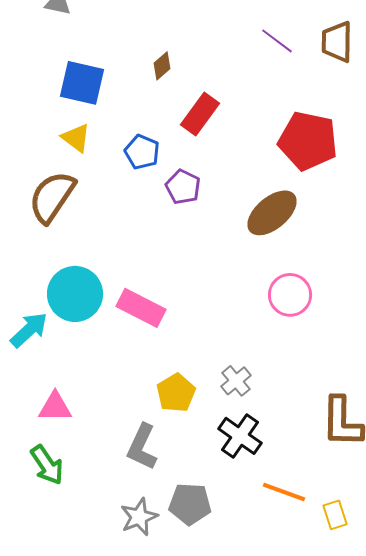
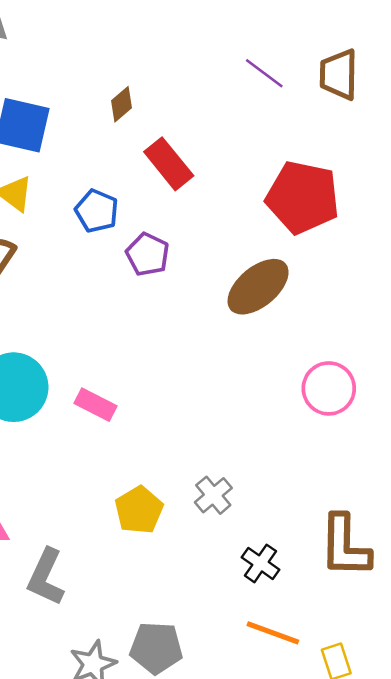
red rectangle: (200, 114) -> (169, 164), turned -75
pink circle: (290, 295) -> (329, 388), moved
pink rectangle: (141, 308) -> (95, 405), size x0.7
black cross: (240, 436) -> (261, 563), moved, size x0.7
gray L-shape: (142, 447) -> (46, 577), moved

